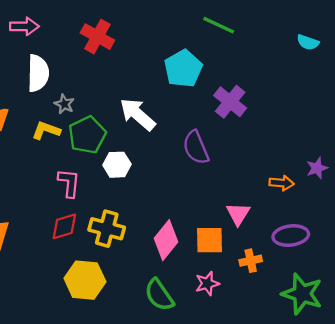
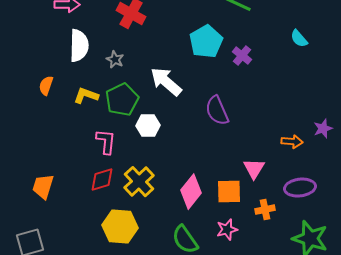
cyan semicircle: (308, 42) -> (299, 39), moved, turned 30
purple cross: (230, 102) -> (242, 56), moved, size x0.7
gray star: (64, 104) -> (115, 60), moved
yellow cross: (107, 229) -> (139, 182), turned 32

